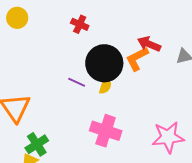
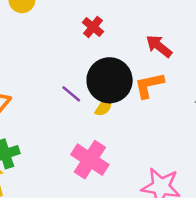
red arrow: (149, 44) -> (159, 46), moved

